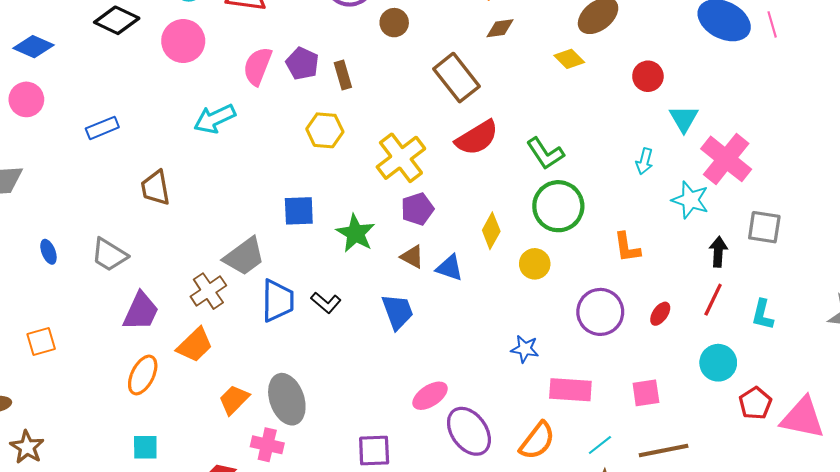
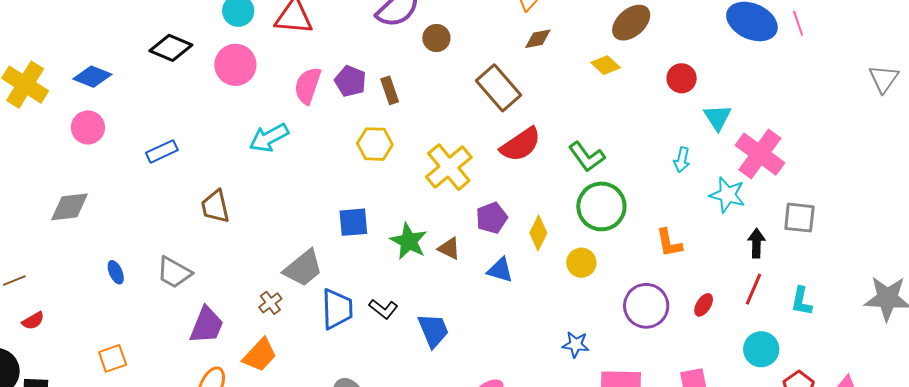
purple pentagon: (417, 209) -> (492, 218), moved
brown triangle: (412, 257) -> (449, 249), moved
brown cross: (208, 291) -> (270, 303), size x0.7
blue trapezoid: (397, 312) -> (433, 330), moved

